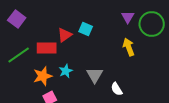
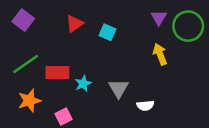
red triangle: (65, 35) -> (75, 24), moved
red rectangle: (47, 48) -> (57, 73), moved
orange star: (43, 76) -> (29, 101), moved
white semicircle: (117, 89) -> (145, 106), turned -64

